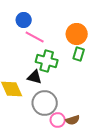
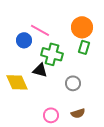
blue circle: (24, 20) -> (24, 40), moved
gray circle: (45, 103) -> (73, 83), moved, size x0.6
pink circle: (58, 120) -> (51, 115), moved

